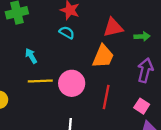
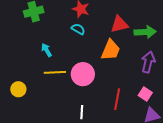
green arrow: (142, 36) -> (145, 32), size x1.5
red line: (106, 97) -> (117, 99), moved

